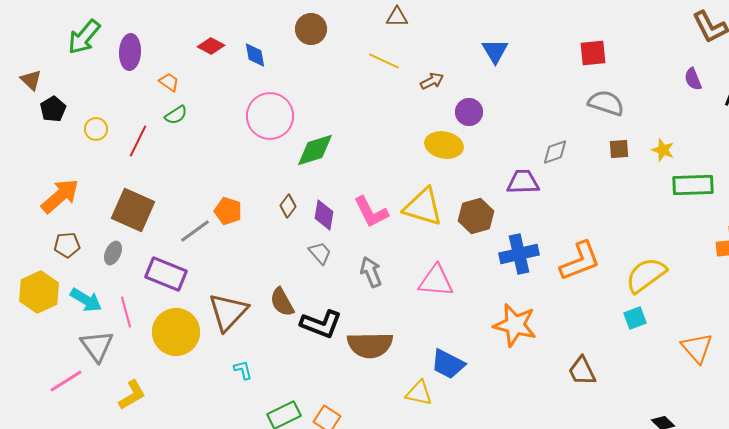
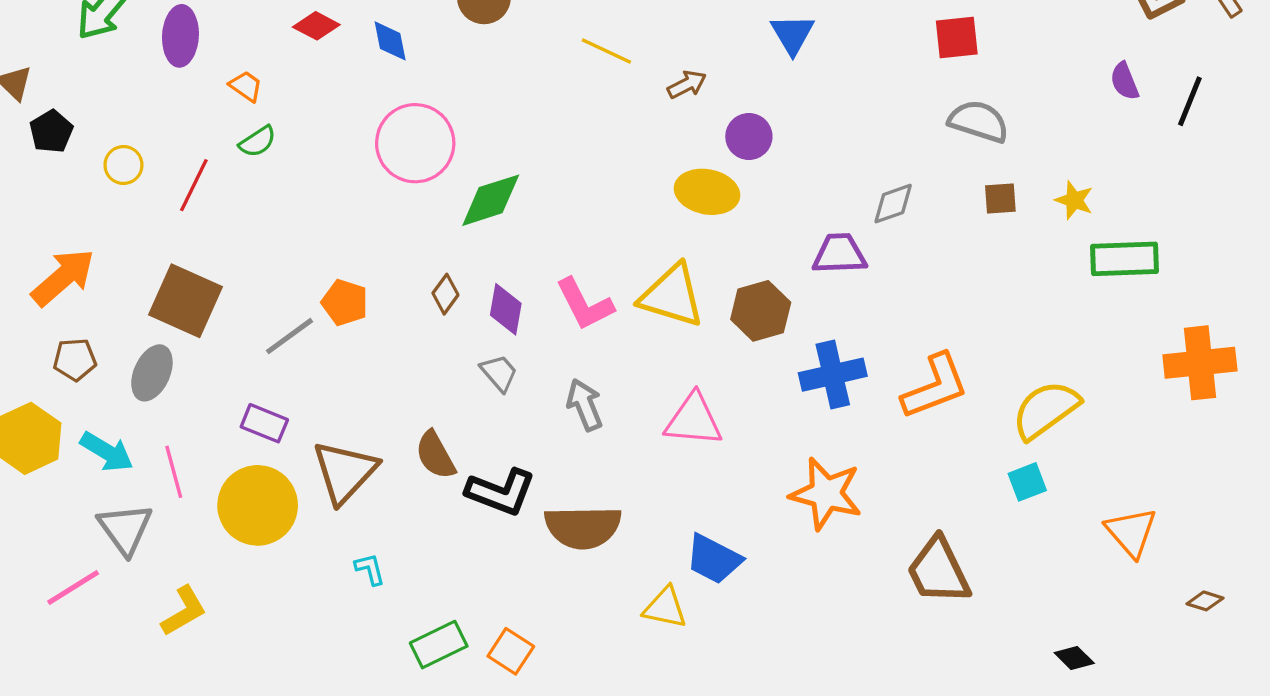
gray ellipse: (113, 253) -> (152, 373), size x1.4
purple rectangle: (166, 274) -> (264, 423), moved, size x0.7
brown trapezoid: (582, 371) -> (938, 571), size x1.4

